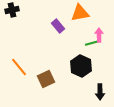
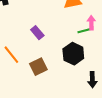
purple rectangle: (58, 26) -> (37, 33), moved

